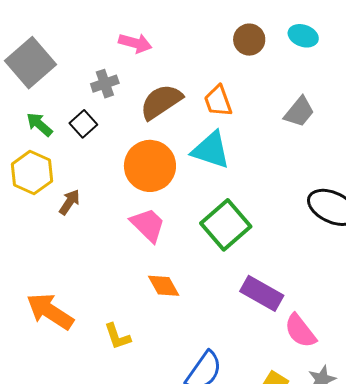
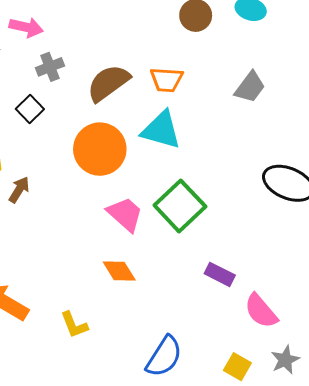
pink arrow: (135, 43) -> (26, 27), moved
orange trapezoid: (218, 101) -> (167, 80), turned -64
pink trapezoid: (148, 225) -> (125, 214), moved
purple rectangle: (262, 293) -> (220, 274), size x0.7

